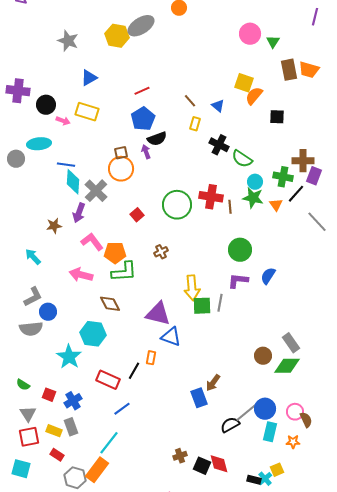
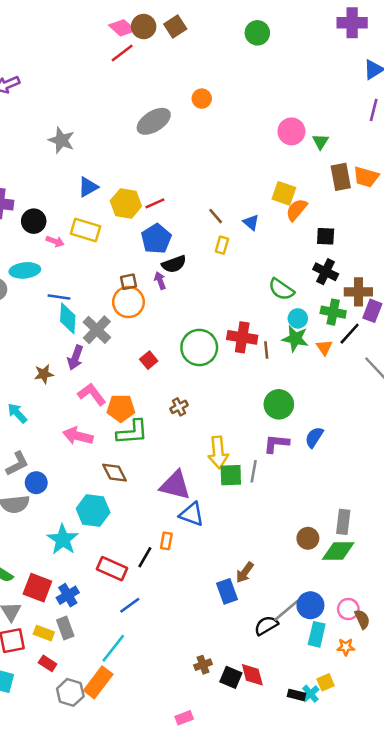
yellow hexagon: (117, 36) -> (126, 203), moved
black cross: (219, 145) -> (326, 272), moved
gray rectangle: (291, 343) -> (343, 522), turned 42
red square: (49, 395) -> (37, 588), size x1.6

